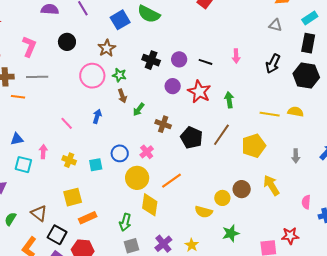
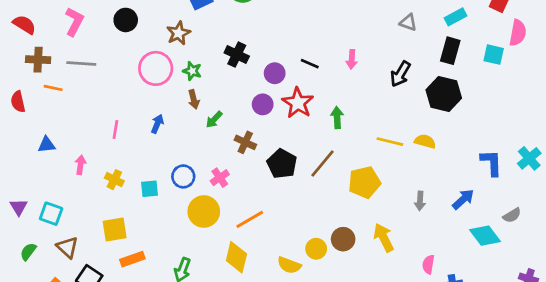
purple circle: (179, 59) -> (275, 73), moved
purple circle: (173, 86) -> (263, 104), moved
pink line: (67, 123) -> (115, 129), turned 48
cyan square: (23, 165) -> (51, 214), moved
yellow diamond: (150, 205) -> (236, 257), moved

